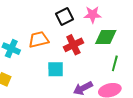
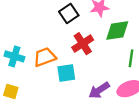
orange trapezoid: (39, 40) -> (45, 57), moved

